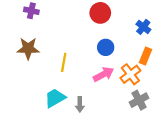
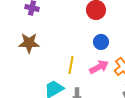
yellow line: (64, 62) -> (71, 65), moved

